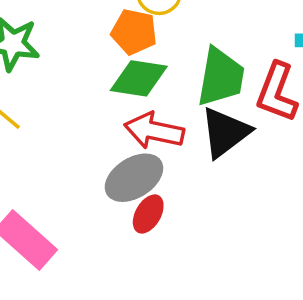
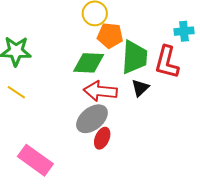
orange pentagon: (134, 32) -> (110, 36), moved
black triangle: (225, 132) -> (140, 88), size x0.6

